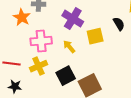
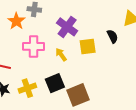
yellow cross: (39, 66) -> (27, 88), moved

